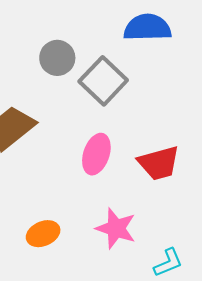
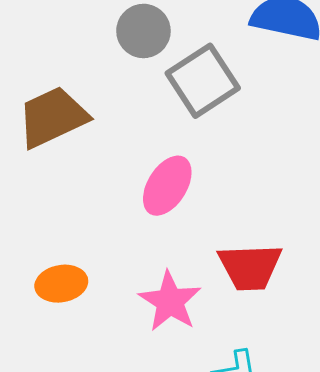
red trapezoid: (159, 163) -> (250, 267), moved

